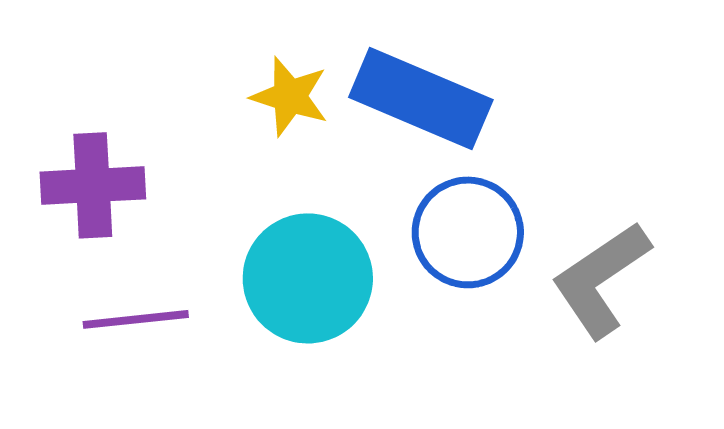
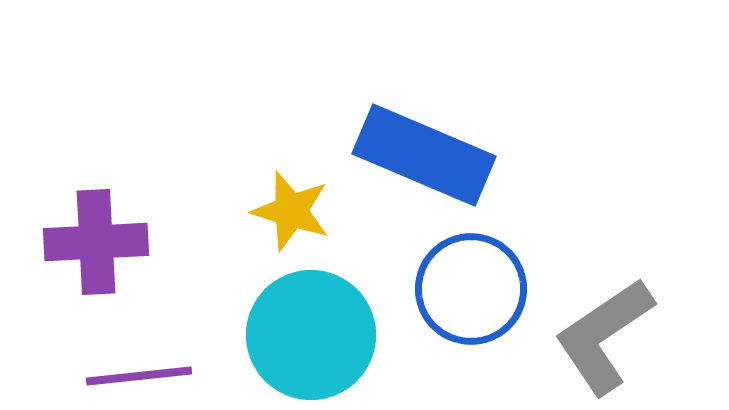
yellow star: (290, 96) -> (291, 211), moved

